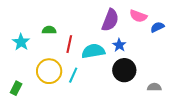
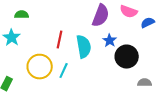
green semicircle: (49, 30) -> (22, 15), moved
cyan semicircle: (93, 51) -> (84, 47), turned 90
black circle: (124, 70) -> (127, 57), moved

